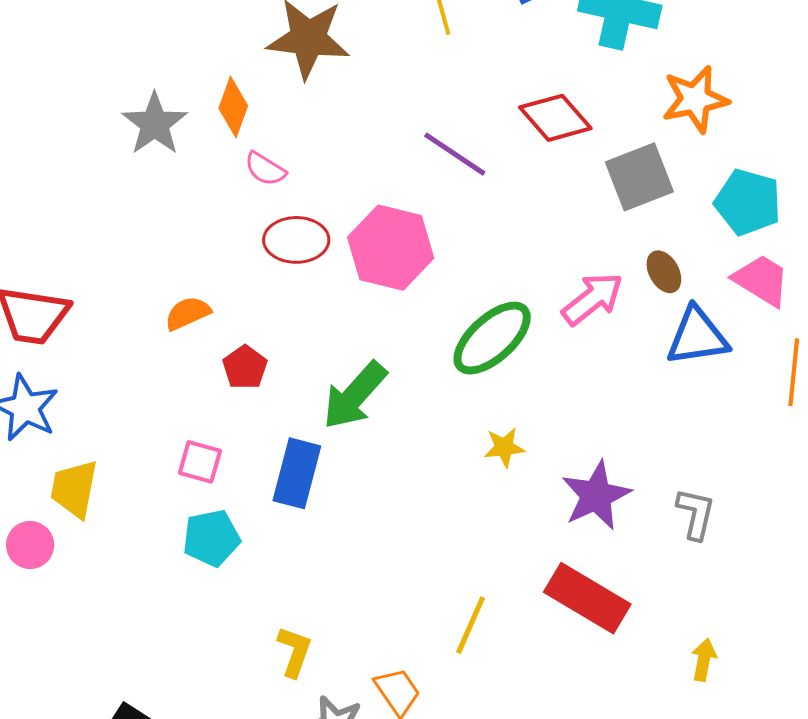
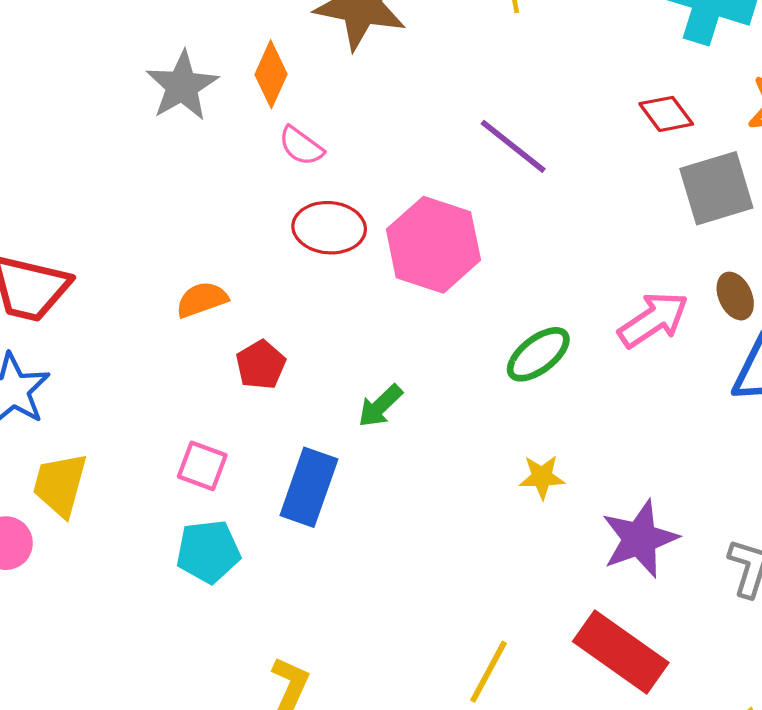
red diamond: (555, 118) -> (666, 114), moved, size x0.7
green ellipse: (492, 338) -> (538, 354), size x0.7
green arrow: (355, 395) -> (380, 406), size x0.6

